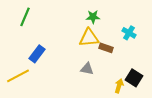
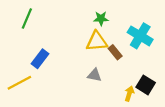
cyan cross: (129, 33) -> (140, 36), size x1.6
brown rectangle: (106, 48) -> (115, 52), turned 32

